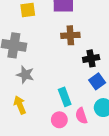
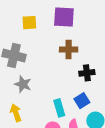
blue square: (97, 81) -> (82, 101), moved

